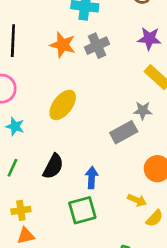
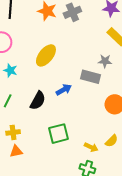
gray rectangle: (124, 132) -> (91, 77), turned 42
blue arrow: (92, 178) -> (64, 90), moved, turned 56
yellow arrow: (137, 200) -> (91, 147), moved

